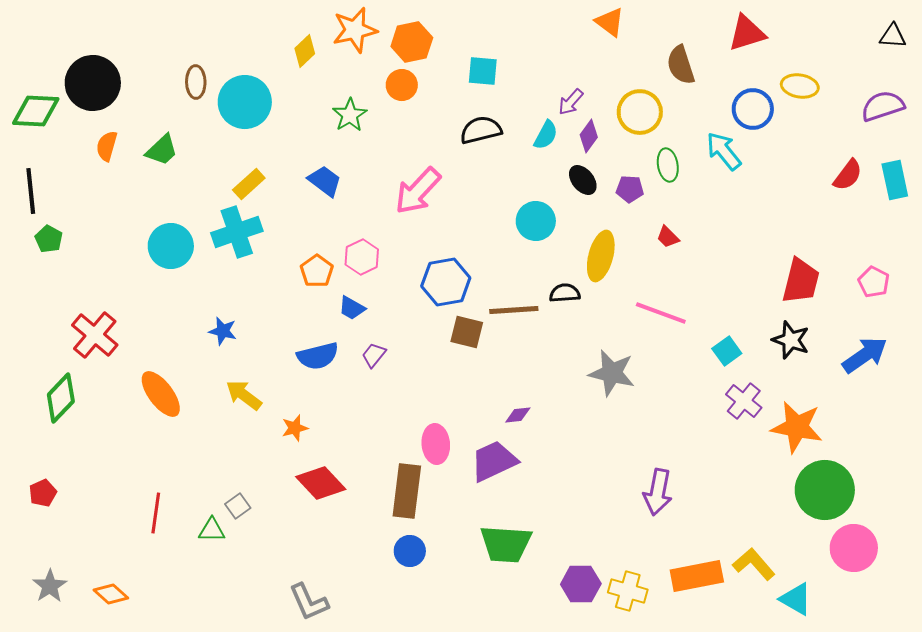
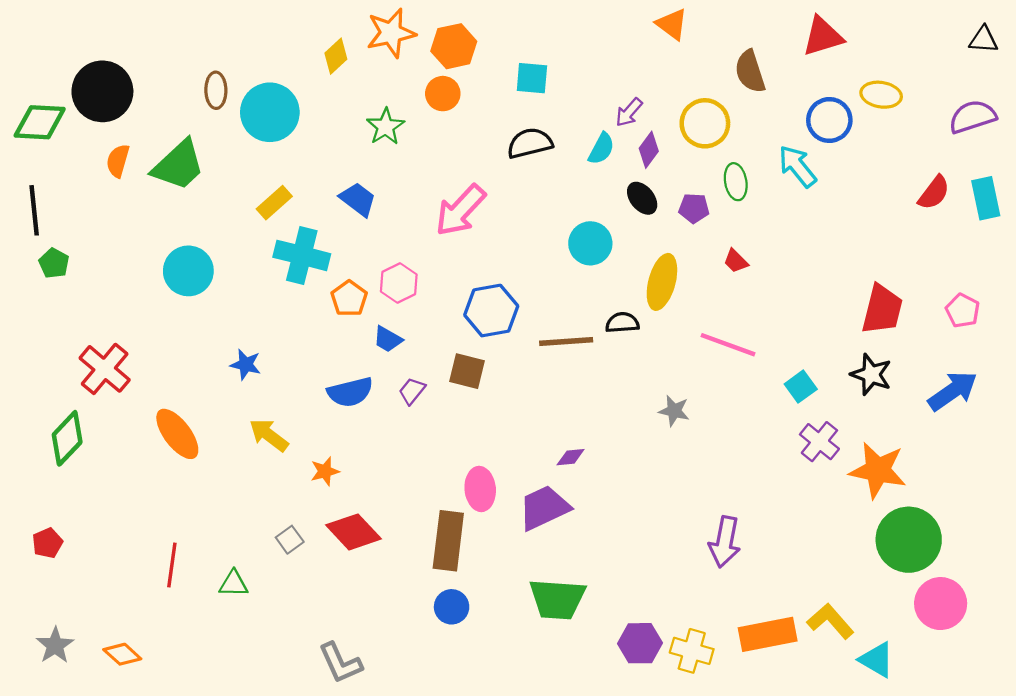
green trapezoid: (162, 150) -> (178, 165), size x1.5
cyan cross: (237, 232) -> (302, 255), moved, turned 33
brown square: (467, 332) -> (467, 371), moved
gray star: (612, 373) -> (674, 411), size x0.6
gray square: (238, 506) -> (290, 540), moved

